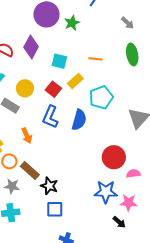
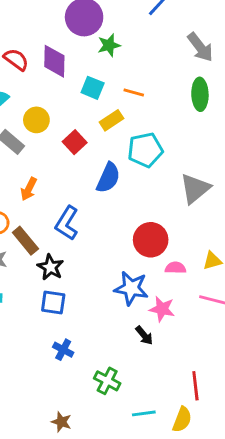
green star: (72, 23) -> (109, 45), moved
gray arrow: (128, 23) -> (200, 47), size x1.5
purple diamond: (31, 47) -> (54, 61), turned -35
orange line: (95, 59) -> (134, 92), moved
red square: (53, 89) -> (75, 142), moved
blue L-shape: (50, 117) -> (67, 223), moved
orange arrow: (27, 136) -> (29, 189), turned 42

